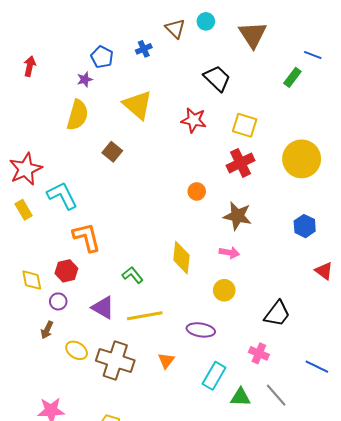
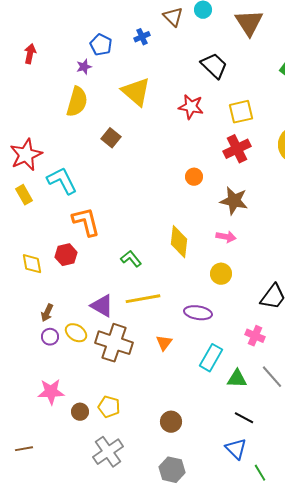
yellow square: (245, 125) -> (241, 112), turned -30
purple circle: (58, 301) -> (50, 337), moved
purple triangle: (103, 308) -> (102, 306), moved

